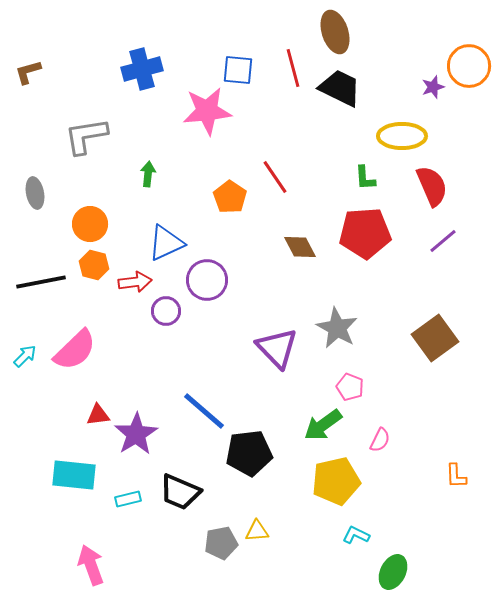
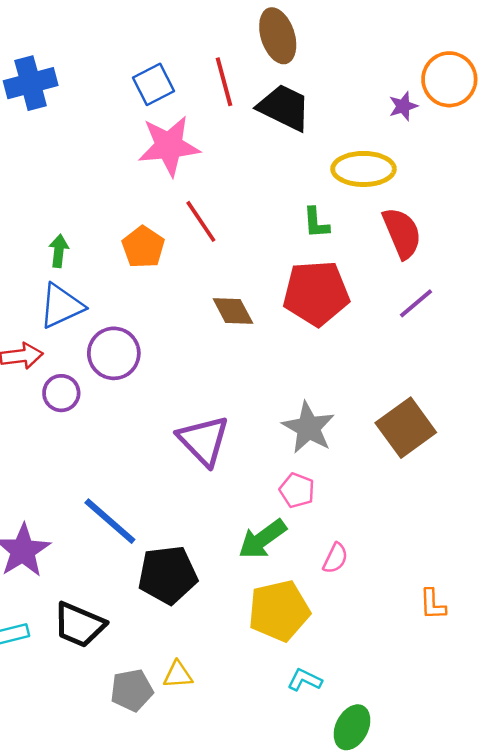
blue square: (238, 70) -> (154, 84), turned -32
pink star: (207, 111) -> (169, 146), moved
green arrow: (148, 174) -> (59, 251), moved
gray star: (337, 328) -> (308, 428), moved

